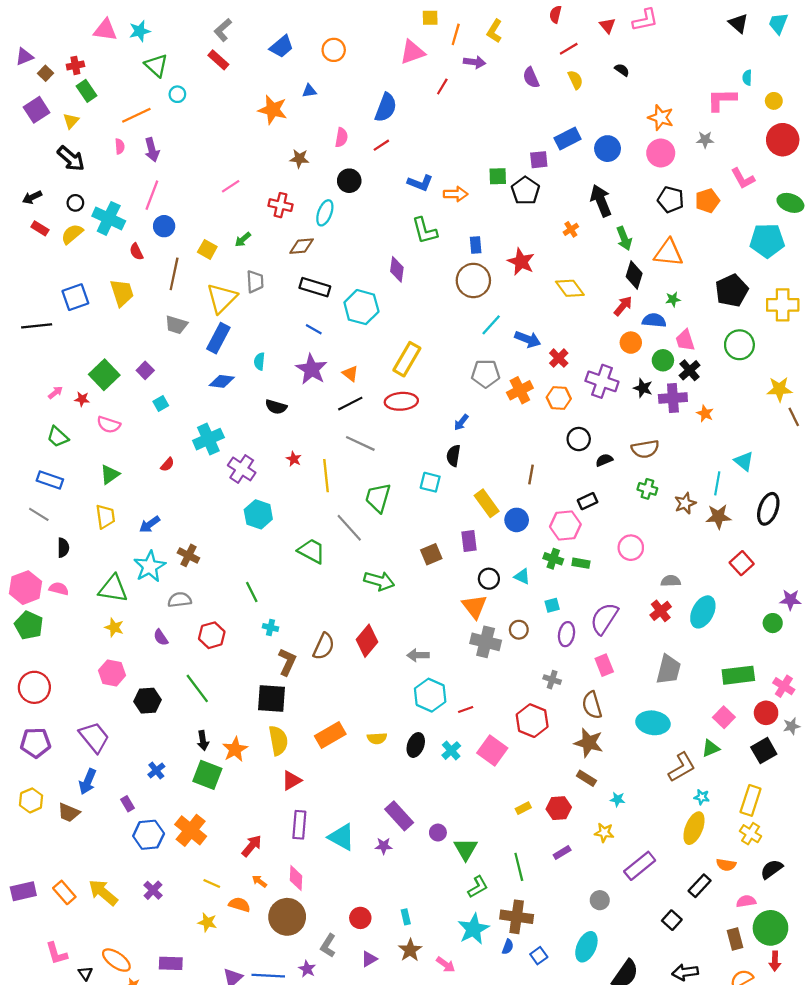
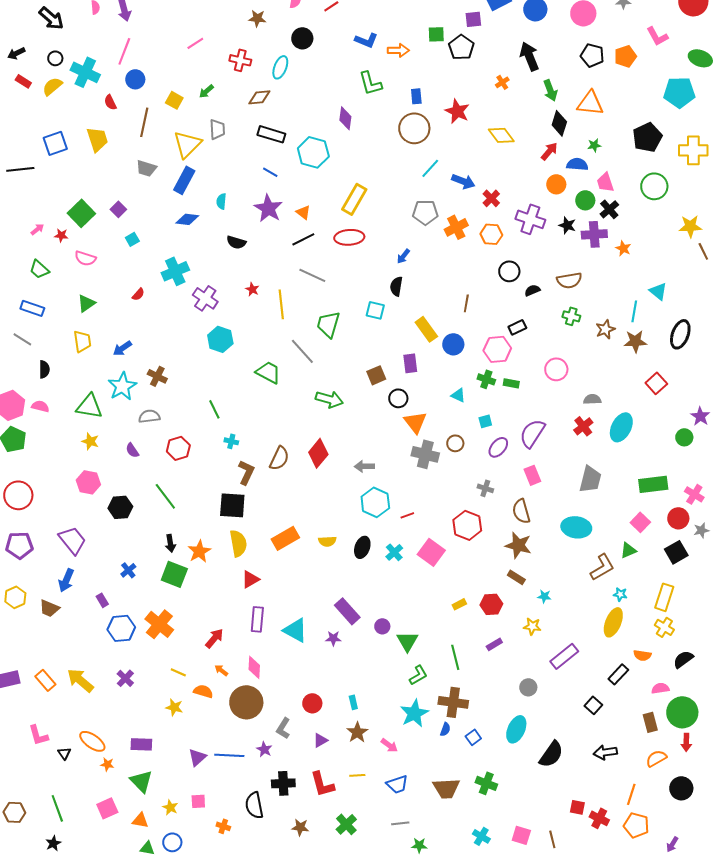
black circle: (489, 579) -> (398, 398), moved
purple star: (790, 600) -> (700, 416), turned 30
purple ellipse: (566, 634) -> (498, 447), turned 30

